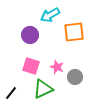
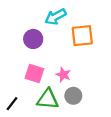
gray circle: (75, 77) -> (73, 96), moved
green triangle: (43, 89) -> (48, 99), turned 30

